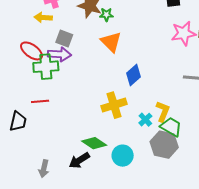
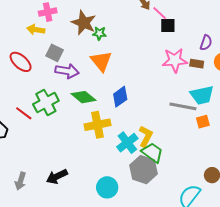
purple arrow: (59, 54) -> (67, 71), moved
green cross: (46, 67) -> (46, 102), moved, turned -30
red line: (40, 101) -> (24, 113), turned 36
cyan cross: (145, 120) -> (127, 143), size x1.5
green diamond: (94, 143) -> (83, 97), moved
cyan circle: (123, 156) -> (107, 187), moved

